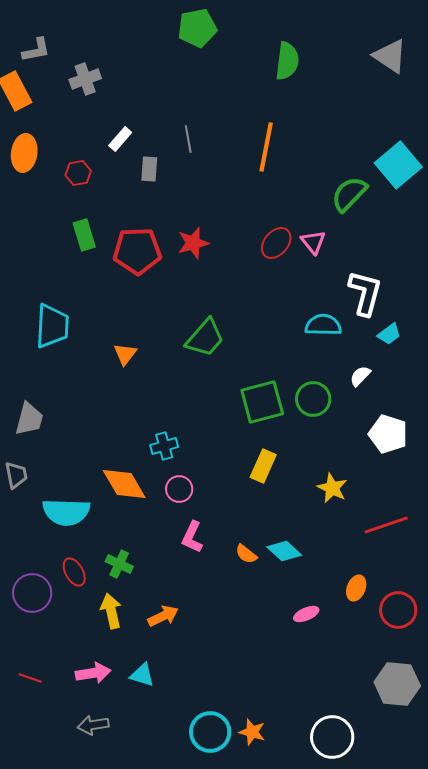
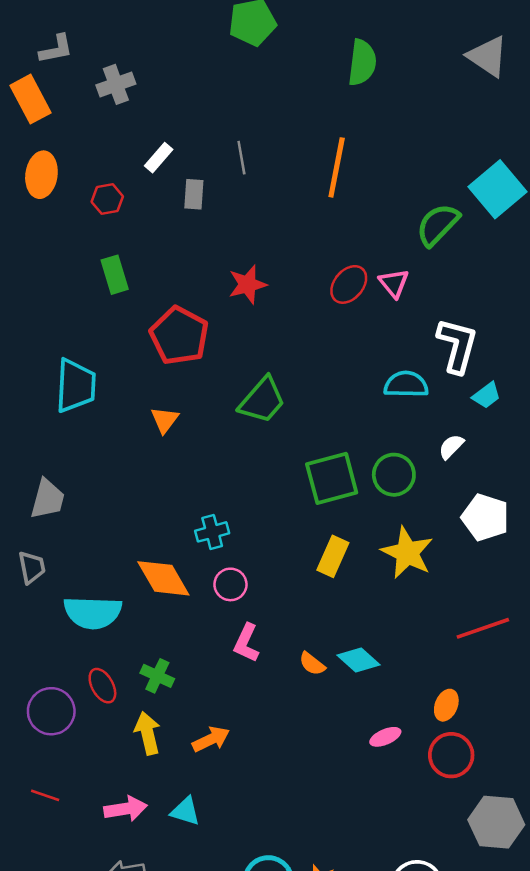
red pentagon: (137, 251) -> (179, 336), moved, turned 30
yellow star: (332, 488) -> (407, 553), moved, size x1.4
red circle: (398, 610) -> (451, 755), moved
red line: (30, 678) -> (45, 795), moved

